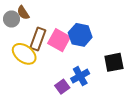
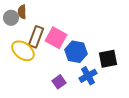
brown semicircle: (23, 13) -> (22, 12), turned 32
blue hexagon: (80, 35) -> (76, 52), moved
blue cross: (80, 76) -> (88, 76), moved

